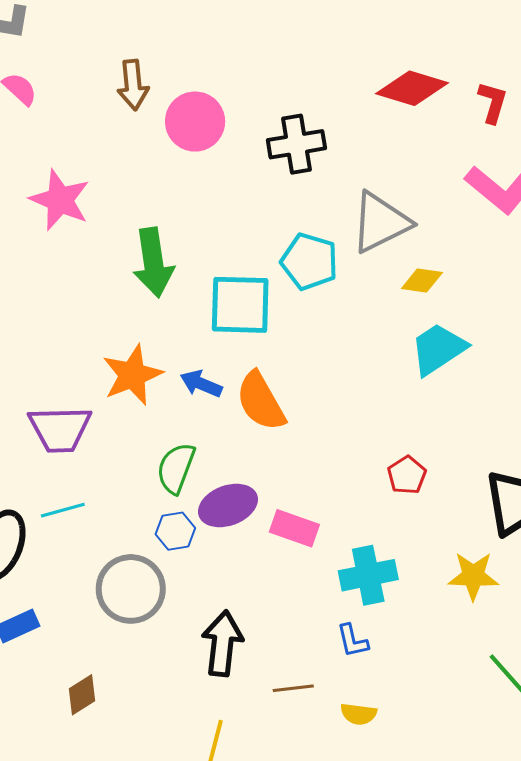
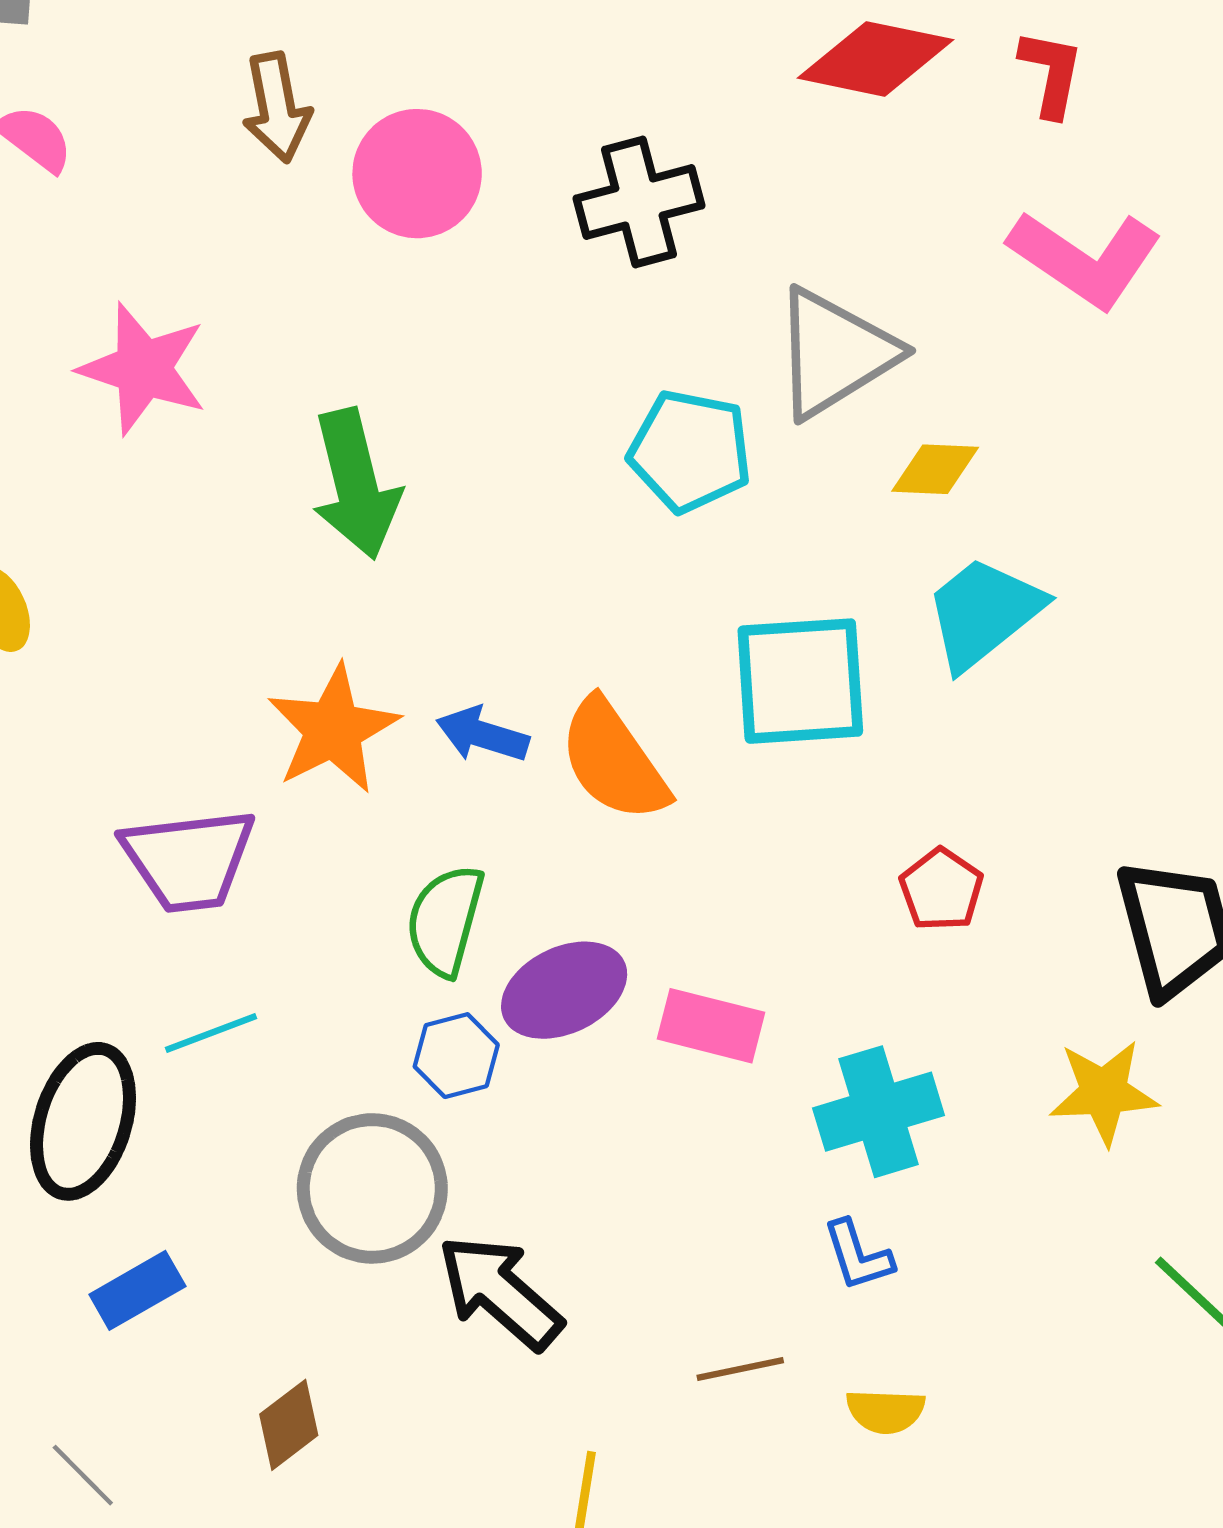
cyan square: (240, 305) -> (800, 681), moved
black arrow: (222, 643) -> (500, 1292), moved, turned -50

